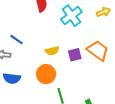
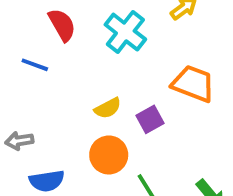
blue line: (17, 40) -> (35, 65), moved
purple square: (75, 55) -> (150, 119), moved

